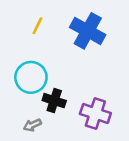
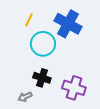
cyan circle: (31, 77) -> (43, 44), moved

